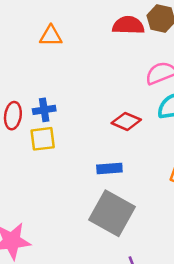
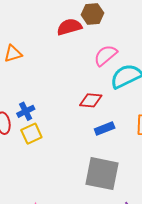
blue rectangle: (109, 169) -> (105, 128), moved

